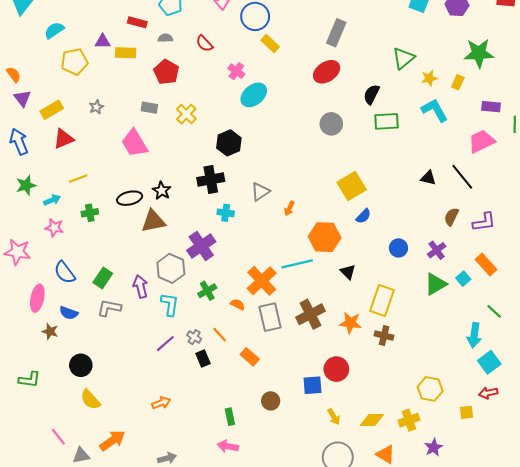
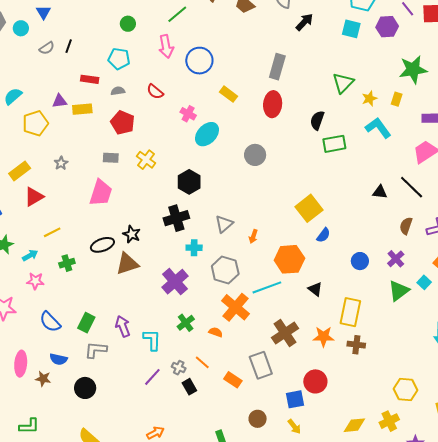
yellow rectangle: (270, 43) -> (229, 94), moved
red ellipse: (327, 72) -> (273, 104), turned -45
gray circle: (331, 124) -> (255, 155), moved
pink trapezoid: (134, 143) -> (101, 193), turned -124
gray hexagon: (171, 268) -> (225, 270), moved
pink ellipse: (37, 298) -> (21, 364), moved
gray rectangle: (270, 317) -> (261, 365), moved
black circle: (81, 365) -> (85, 388), moved
yellow arrow: (334, 417) -> (294, 427), moved

